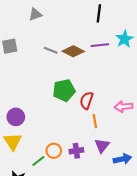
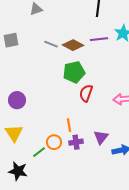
green pentagon: (64, 90) -> (74, 72), moved
purple circle: (16, 117) -> (17, 100), moved
orange line: (95, 121) -> (69, 125), moved

